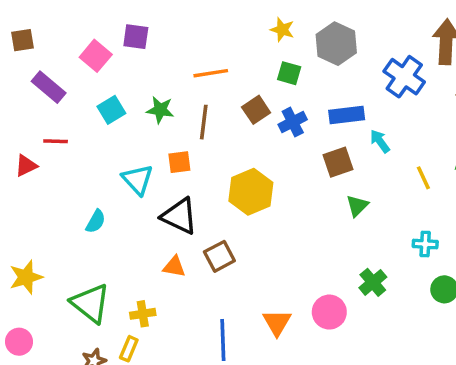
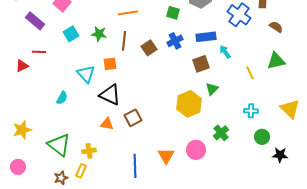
brown square: (256, 110) -> (149, 48), moved
yellow hexagon: (251, 192) -> (189, 104), moved

